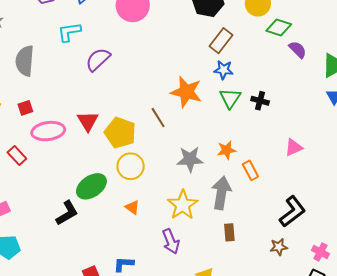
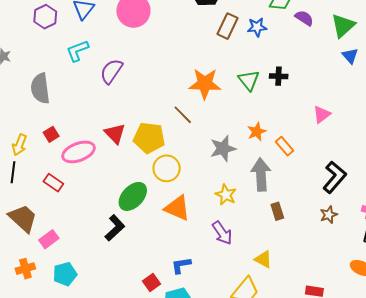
blue star: (224, 70) -> (257, 27), moved
yellow star: (183, 205) -> (226, 195), size x0.7
orange triangle: (132, 207) -> (177, 208), size x1.8

